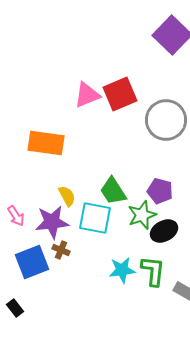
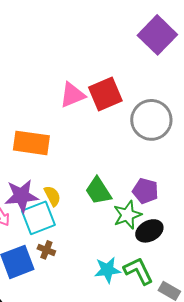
cyan square: (95, 218) -> (38, 218), moved, turned -32
purple star: (52, 222) -> (21, 196), moved
green L-shape: (153, 271) -> (138, 271), turned -32

